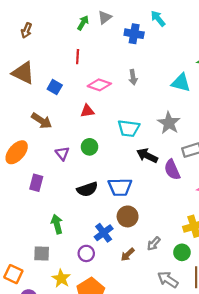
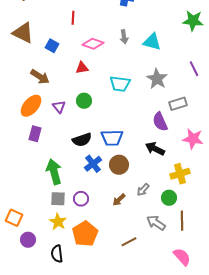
cyan triangle: (181, 83) -> (152, 42), moved
orange ellipse: (17, 152) -> (31, 106), moved
black arrow: (147, 156) -> (155, 149), moved
green arrow: (57, 224) -> (54, 172), size x1.4
blue cross: (104, 233) -> (93, 164), moved
gray square: (42, 253) -> (58, 199), moved

